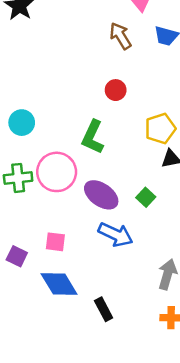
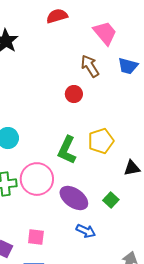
red circle: (116, 90) -> (74, 94), moved
yellow pentagon: (160, 129) -> (101, 141), moved
blue arrow: (116, 235) -> (86, 231), size x0.7

